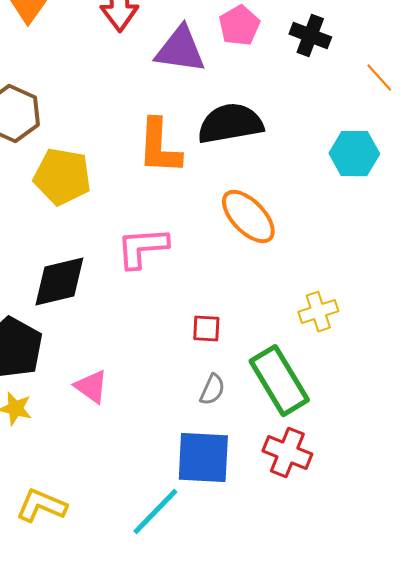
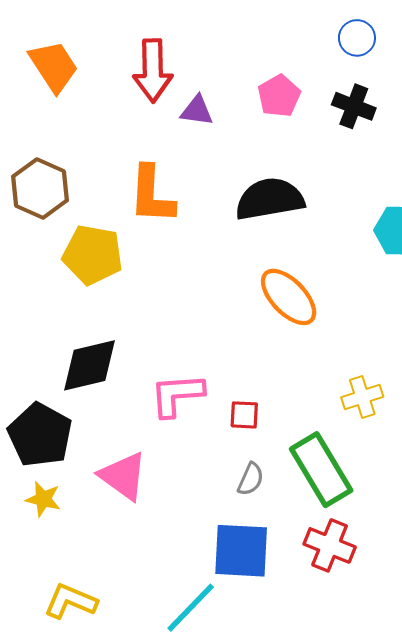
purple triangle: (180, 50) -> (197, 111), moved, size x0.6
orange L-shape: (159, 147) -> (152, 195), moved
pink L-shape: (142, 248) -> (177, 395), moved
pink triangle: (91, 387) -> (123, 476), size x1.4

